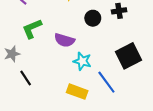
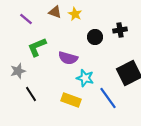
yellow rectangle: (77, 92) -> (71, 100), moved

